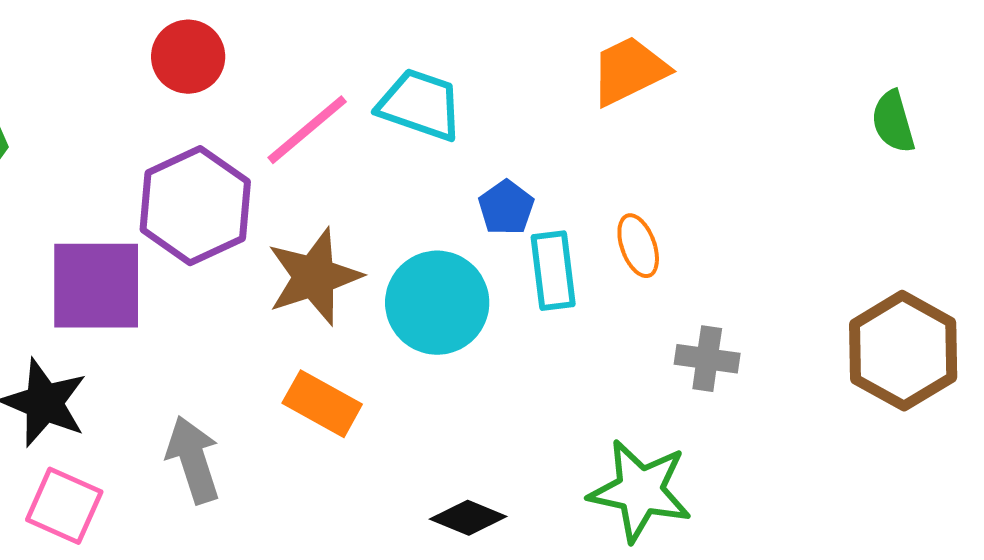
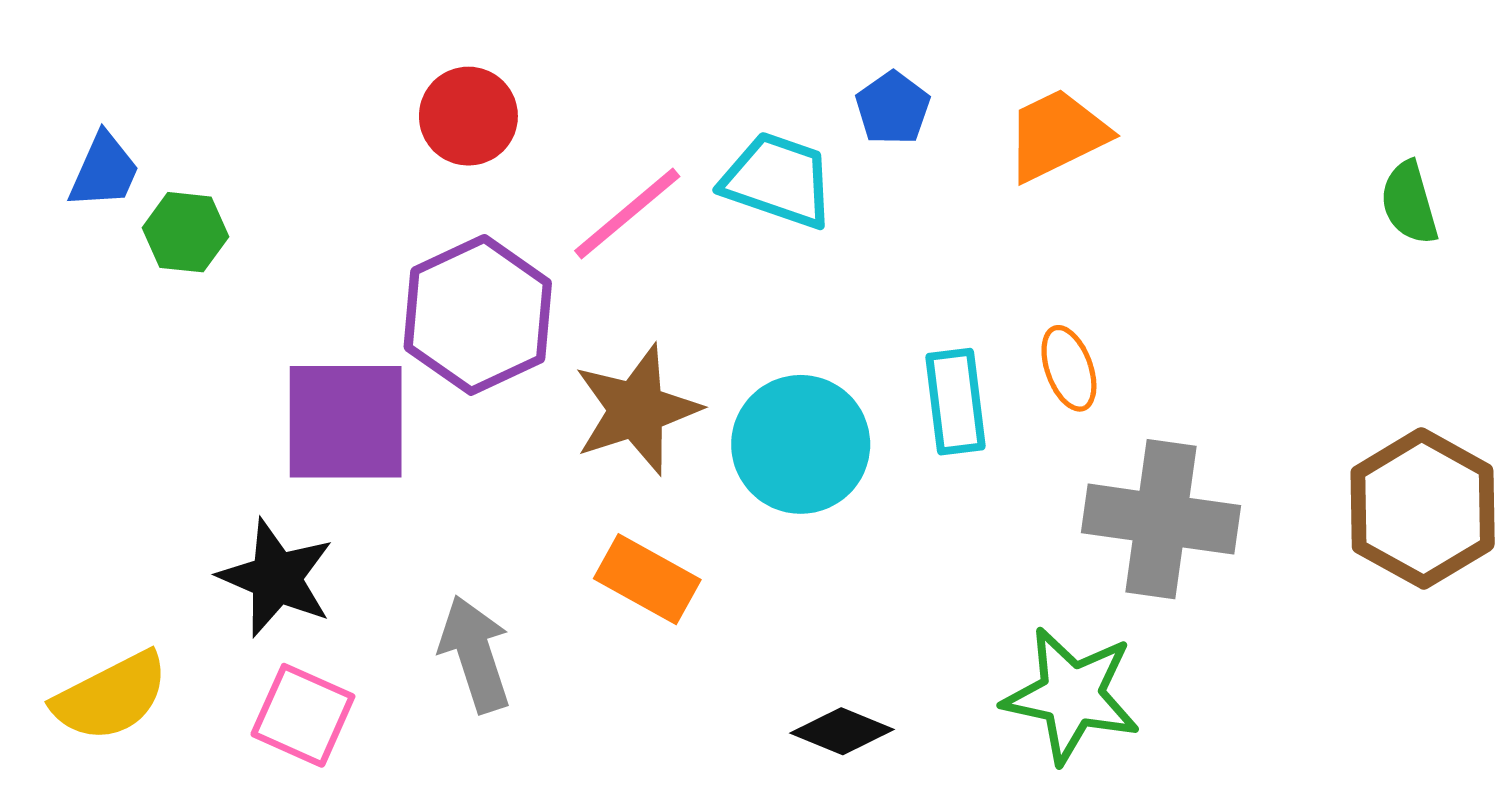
blue pentagon: (506, 208) -> (893, 108), moved
gray cross: (707, 359) -> (1161, 519), size x1.8

